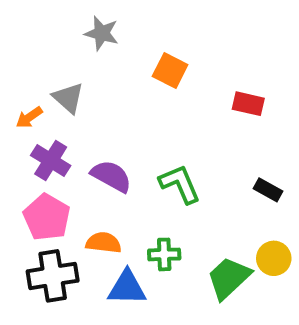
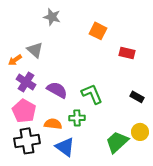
orange square: (170, 70) -> (98, 31), moved
green cross: (164, 254) -> (77, 118), moved
blue triangle: (127, 288) -> (65, 147), turned 35

